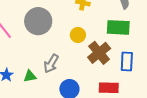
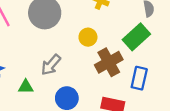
green rectangle: (118, 27) -> (136, 37), turned -55
green triangle: (30, 76) -> (26, 87), moved

